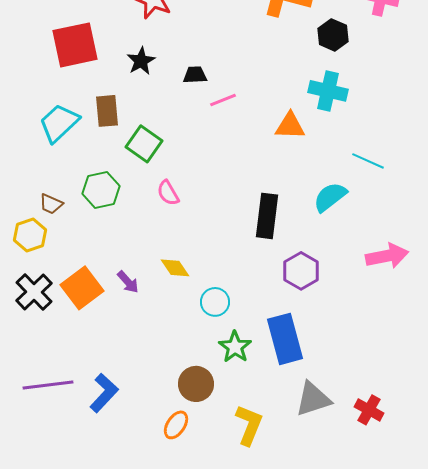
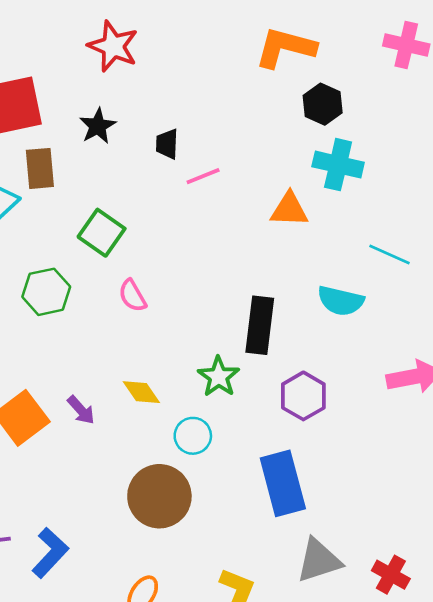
black hexagon: (333, 35) -> (323, 104), moved
black trapezoid: (195, 75) -> (167, 144), turned -85
brown rectangle: (107, 111) -> (40, 168), moved
cyan semicircle: (330, 197) -> (341, 301), turned -129
green star: (235, 347) -> (219, 377), moved
brown circle: (196, 384) -> (159, 496), moved, size x1.4

